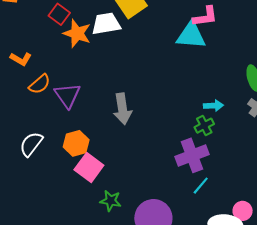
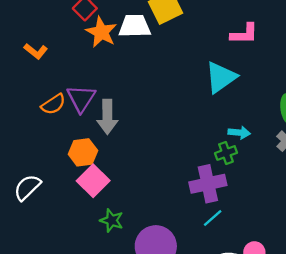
cyan triangle: (191, 35) -> (221, 77), moved, turned -48
orange semicircle: (40, 84) -> (53, 104), moved
gray arrow: (122, 109) -> (107, 117), moved
white semicircle: (31, 144) -> (27, 187), moved

